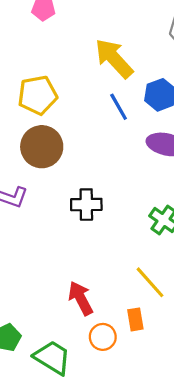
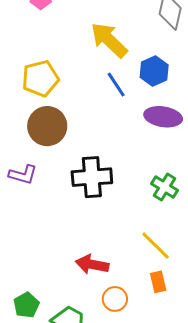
black cross: (86, 205) -> (92, 177), size x1.4
red arrow: (81, 298) -> (92, 264), turned -48
orange rectangle: (135, 319) -> (158, 282), moved

